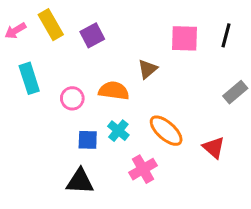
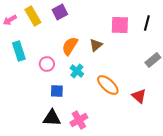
purple square: (92, 35) -> (60, 12), moved
orange semicircle: (114, 91) -> (70, 46), moved, turned -66
cyan cross: (118, 131) -> (77, 71), moved
pink cross: (143, 169) -> (79, 120), moved

